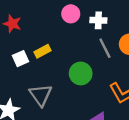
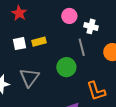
gray line: (105, 48) -> (82, 47), moved

